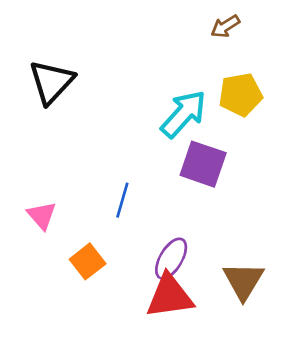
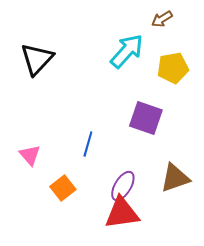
cyan arrow: (184, 114) -> (127, 51), moved
brown triangle: (243, 281) -> (175, 178), moved, turned 40

